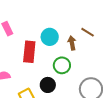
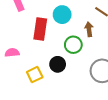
brown arrow: (72, 43) -> (89, 29), moved

